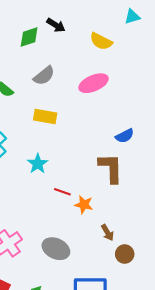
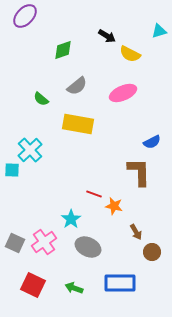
black arrow: (56, 25) -> (107, 36), moved
yellow rectangle: (45, 117) -> (78, 124), size x1.4
cyan star: (38, 164) -> (71, 219), moved

